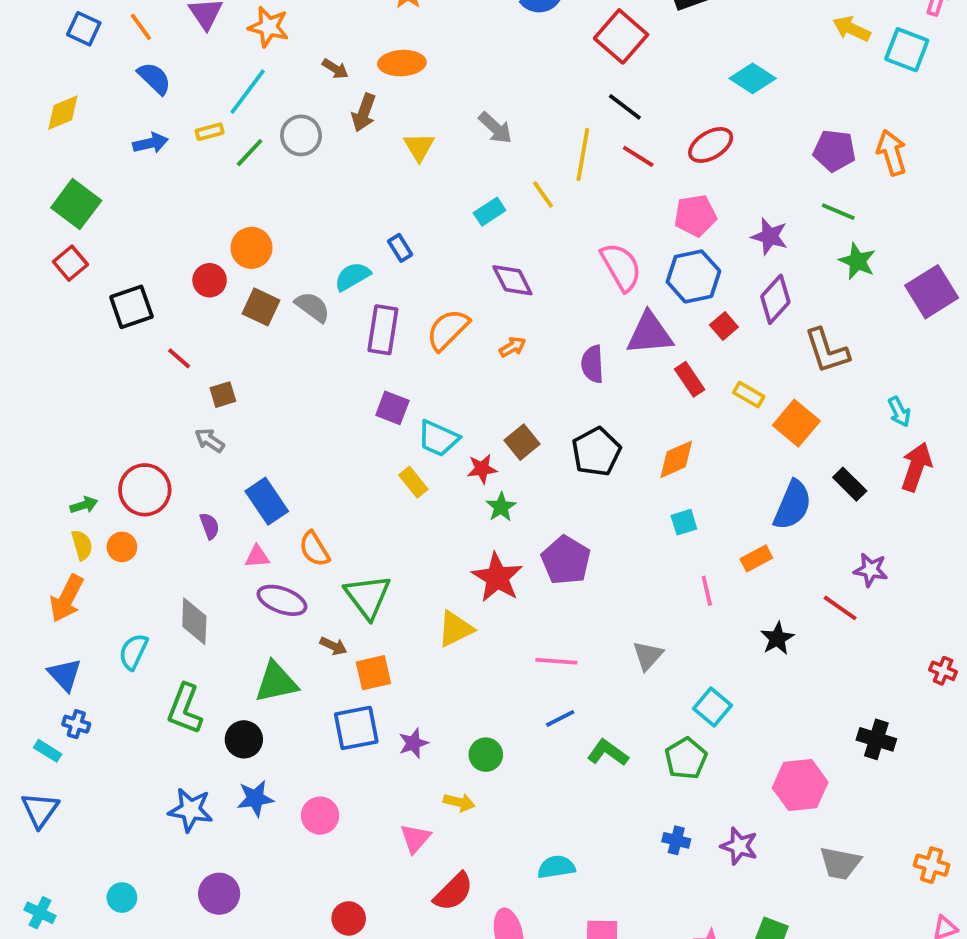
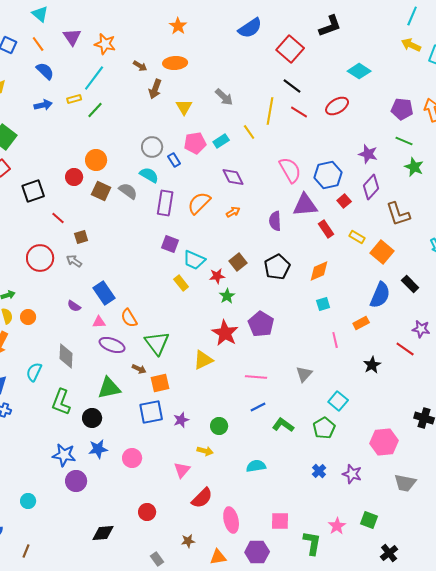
gray circle: (301, 135) -> (152, 147), moved
pink pentagon: (695, 215) -> (195, 143), moved
cyan semicircle: (352, 276) -> (149, 175), turned 60
red circle: (145, 490) -> (40, 258), moved
purple semicircle: (210, 526) -> (74, 306), turned 144
blue cross: (676, 840) -> (319, 471), turned 32
cyan semicircle: (556, 867) -> (256, 466), moved
purple circle: (219, 894) -> (76, 481), moved

